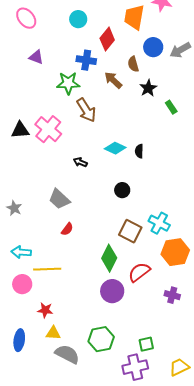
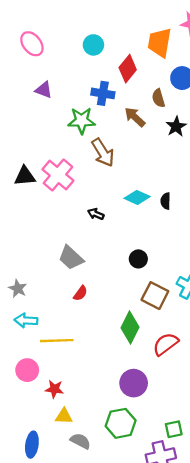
black circle: (122, 190) -> (138, 259), moved
gray star: (14, 208) -> (18, 289), moved
pink circle: (22, 284) -> (27, 370), moved
purple circle: (112, 291) -> (134, 383), moved
blue ellipse: (19, 340) -> (32, 445), moved
gray semicircle: (67, 354) -> (80, 441), size x0.7

